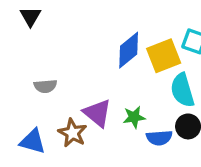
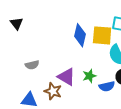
blue diamond: (129, 50) -> (80, 35), turned -30
yellow square: (164, 56) -> (102, 35), turned 35

